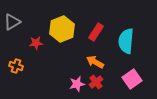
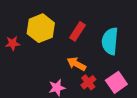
red cross: (96, 82) -> (88, 82), moved

